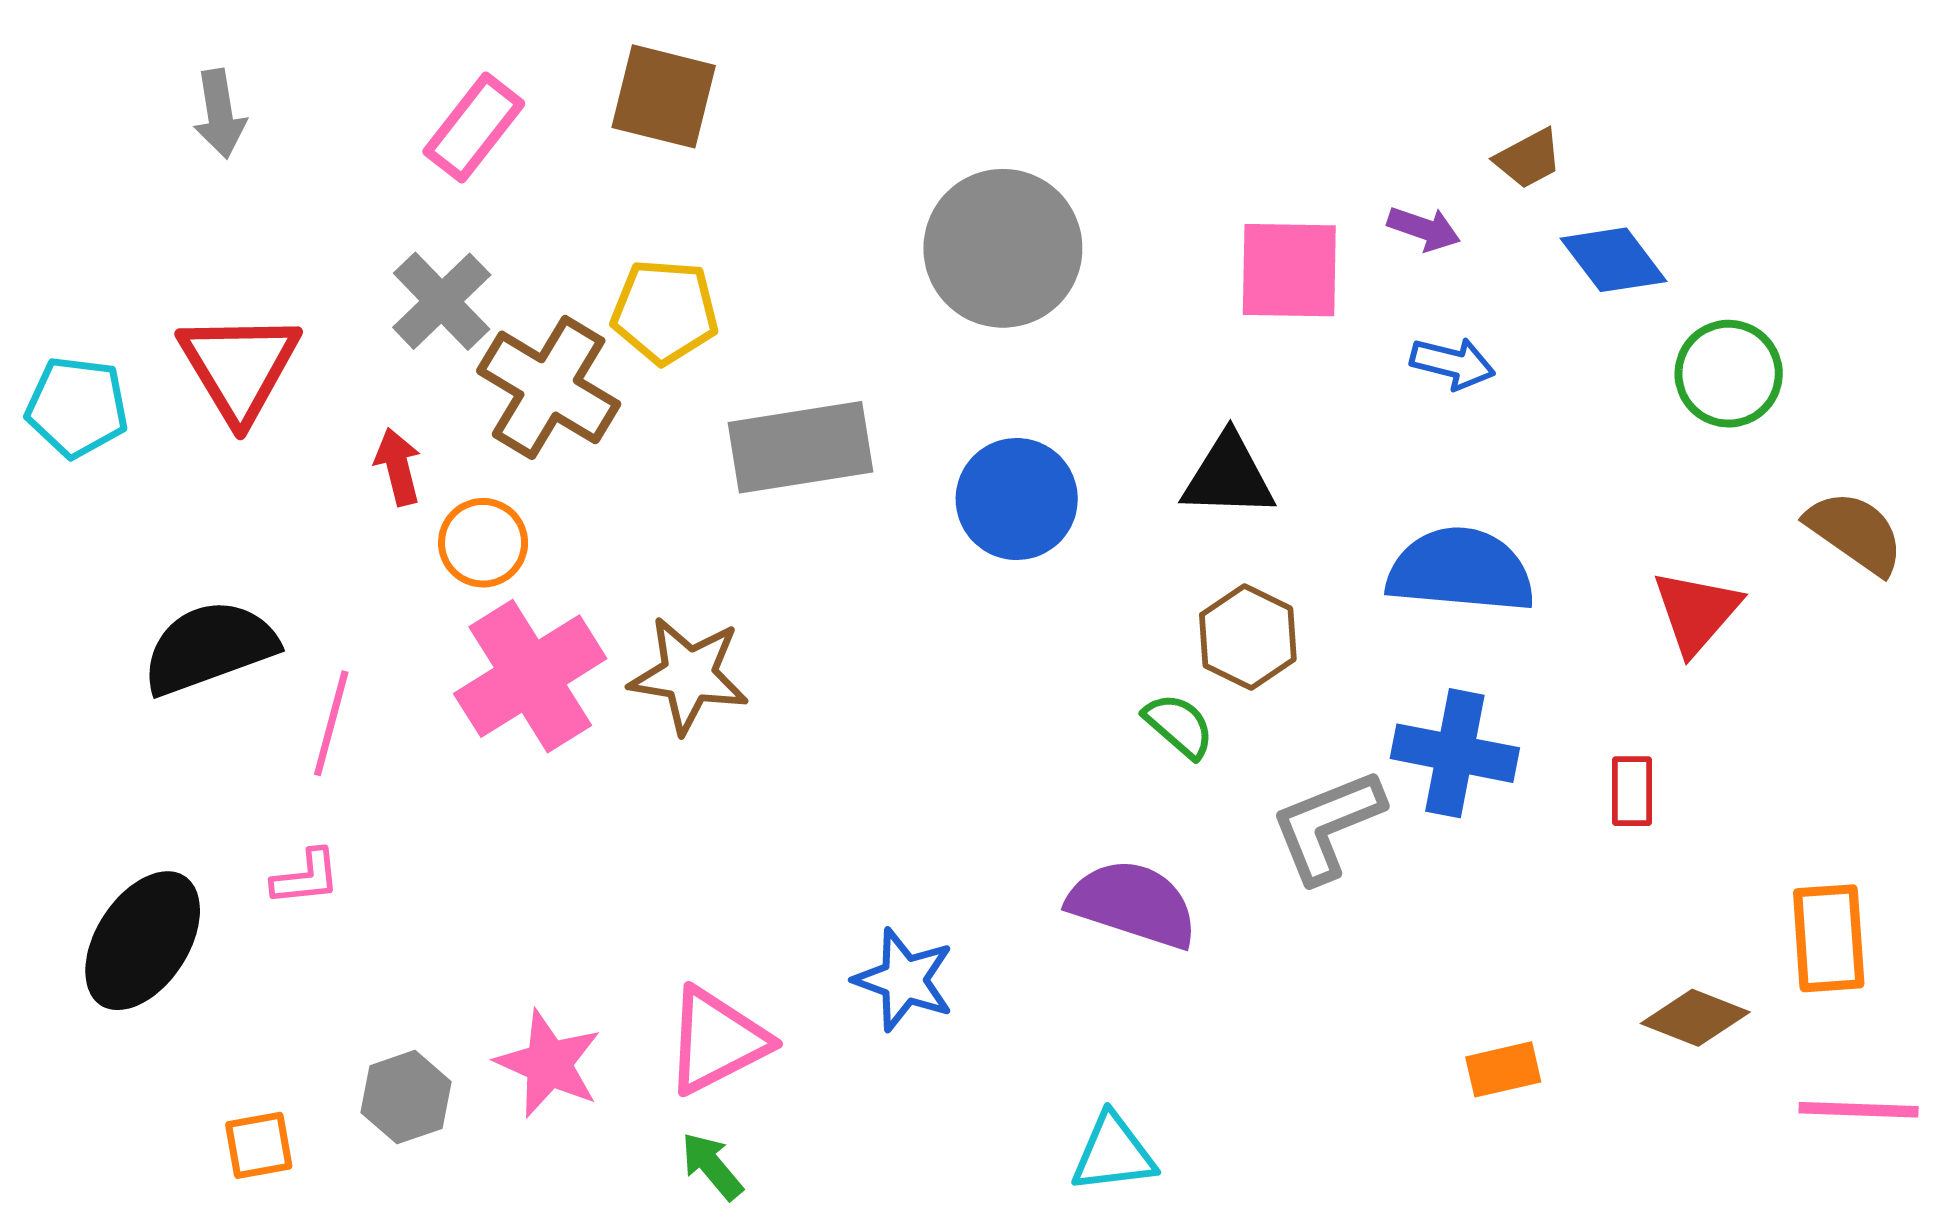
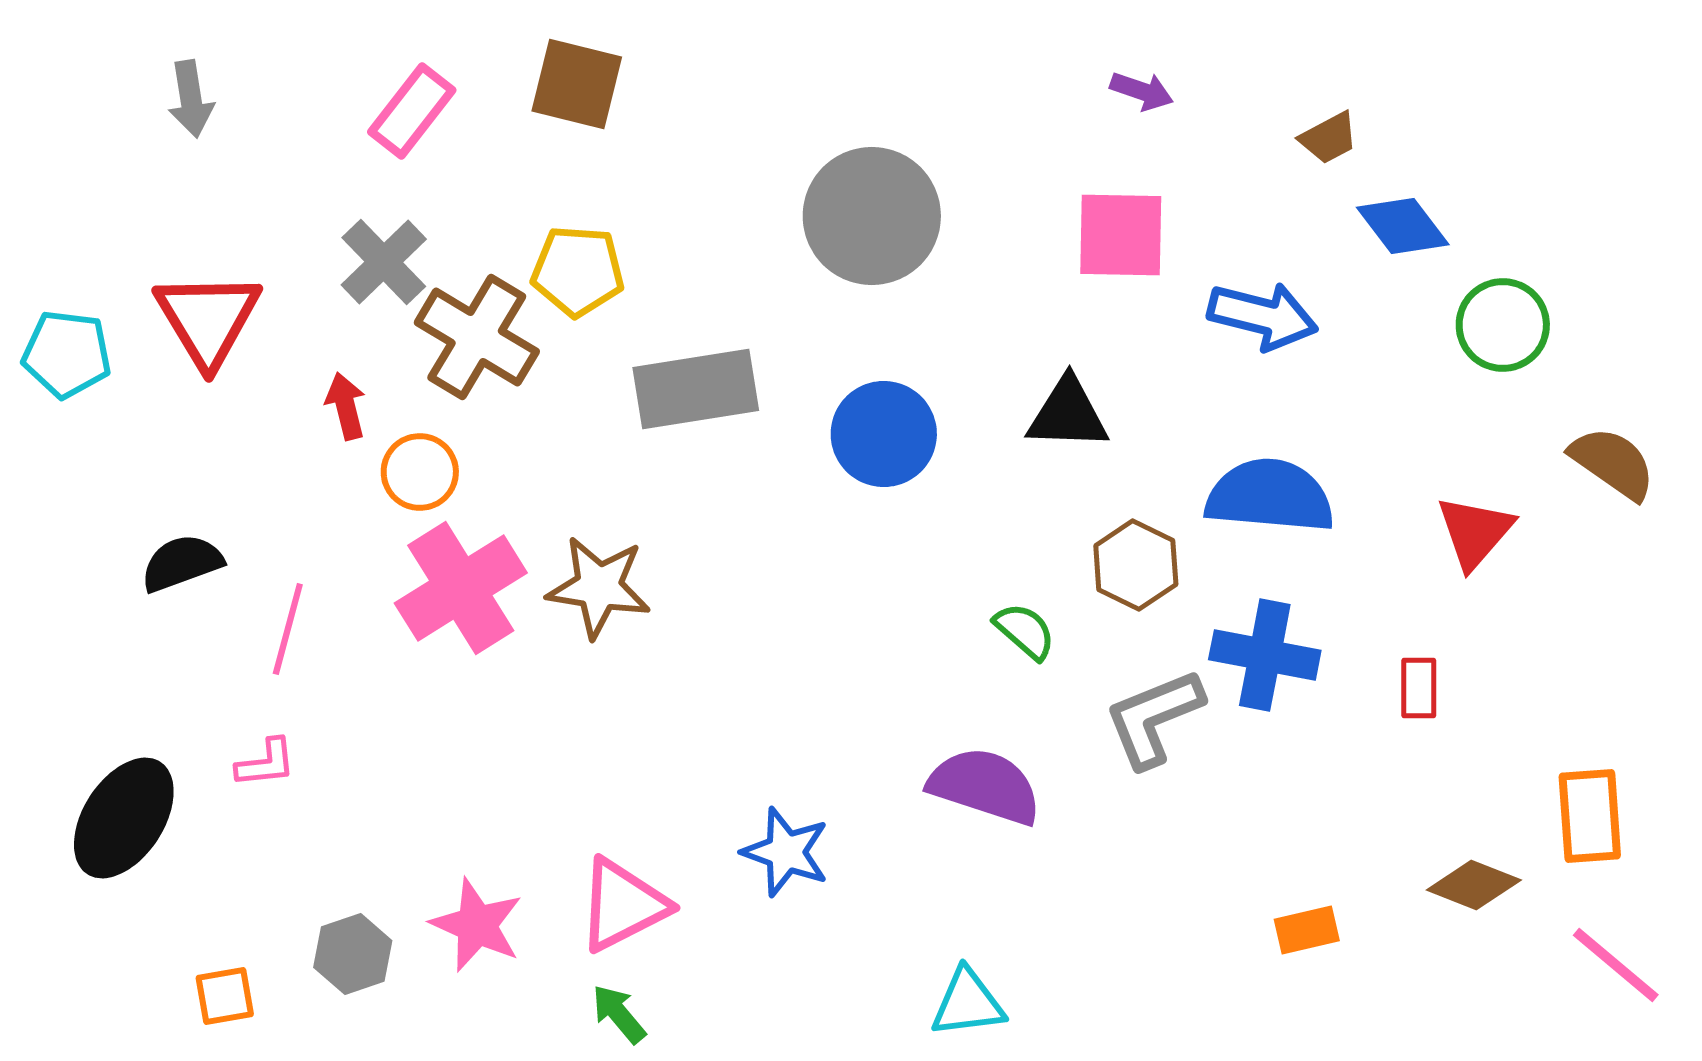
purple arrow: (1424, 229) -> (1142, 91), moved
blue arrow: (1453, 363) -> (1263, 316), size x1.5
brown hexagon: (1248, 637) -> (1136, 565), moved
black semicircle: (209, 647) -> (182, 563), size x0.7
pink line: (1859, 1110) -> (1616, 965), turned 38

